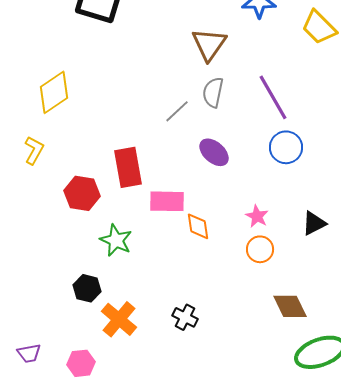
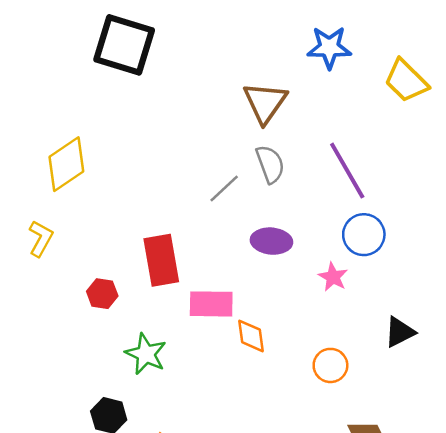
gray semicircle: (213, 92) -> (270, 164), turned 148
purple ellipse: (214, 152) -> (271, 241), turned -36
red hexagon: (82, 193) -> (102, 294), size x0.7
pink star: (257, 216) -> (333, 277), moved

